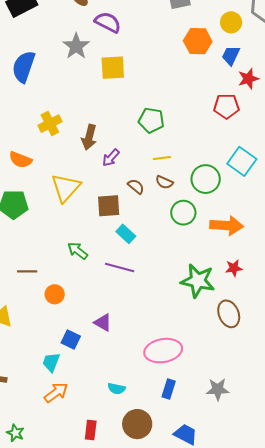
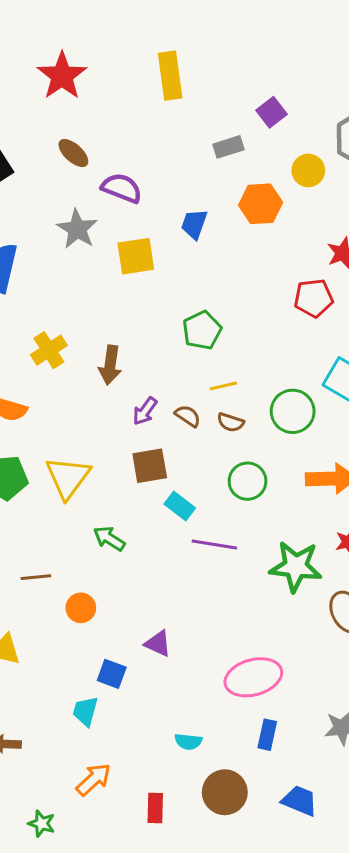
blue trapezoid: (231, 55) -> (194, 224), moved
green pentagon: (151, 120) -> (202, 330), turned -30
purple arrow: (111, 158) -> (145, 411), moved
brown semicircle: (136, 186) -> (188, 416), moved
yellow triangle: (66, 188) -> (68, 477), moved
green circle: (183, 213) -> (248, 481), moved
purple line: (120, 268) -> (214, 545), moved
orange arrow: (56, 393) -> (94, 779), moved

